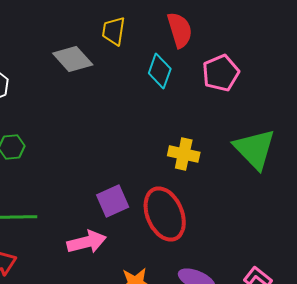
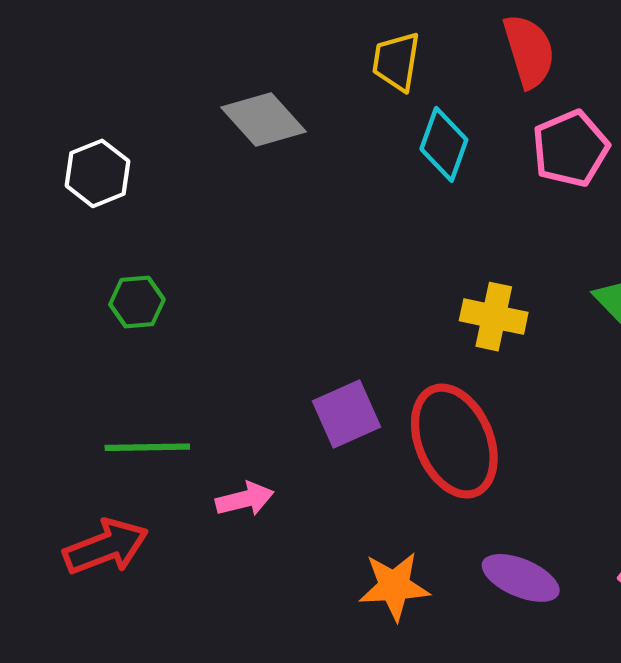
red semicircle: (180, 30) -> (529, 51), moved
yellow trapezoid: (114, 31) -> (396, 61), moved
pink arrow: (87, 242) -> (245, 499), moved, size x0.7

